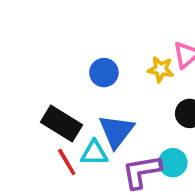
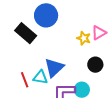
blue circle: (104, 73) -> (46, 15), moved, size x1.5
black rectangle: (61, 124) -> (26, 33), moved

